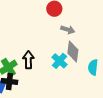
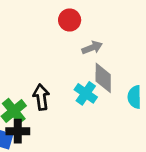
gray arrow: (68, 30) -> (92, 48), turned -32

